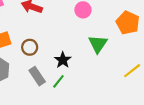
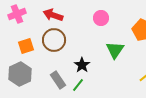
brown circle: (30, 47) -> (54, 40), moved, size x1.5

